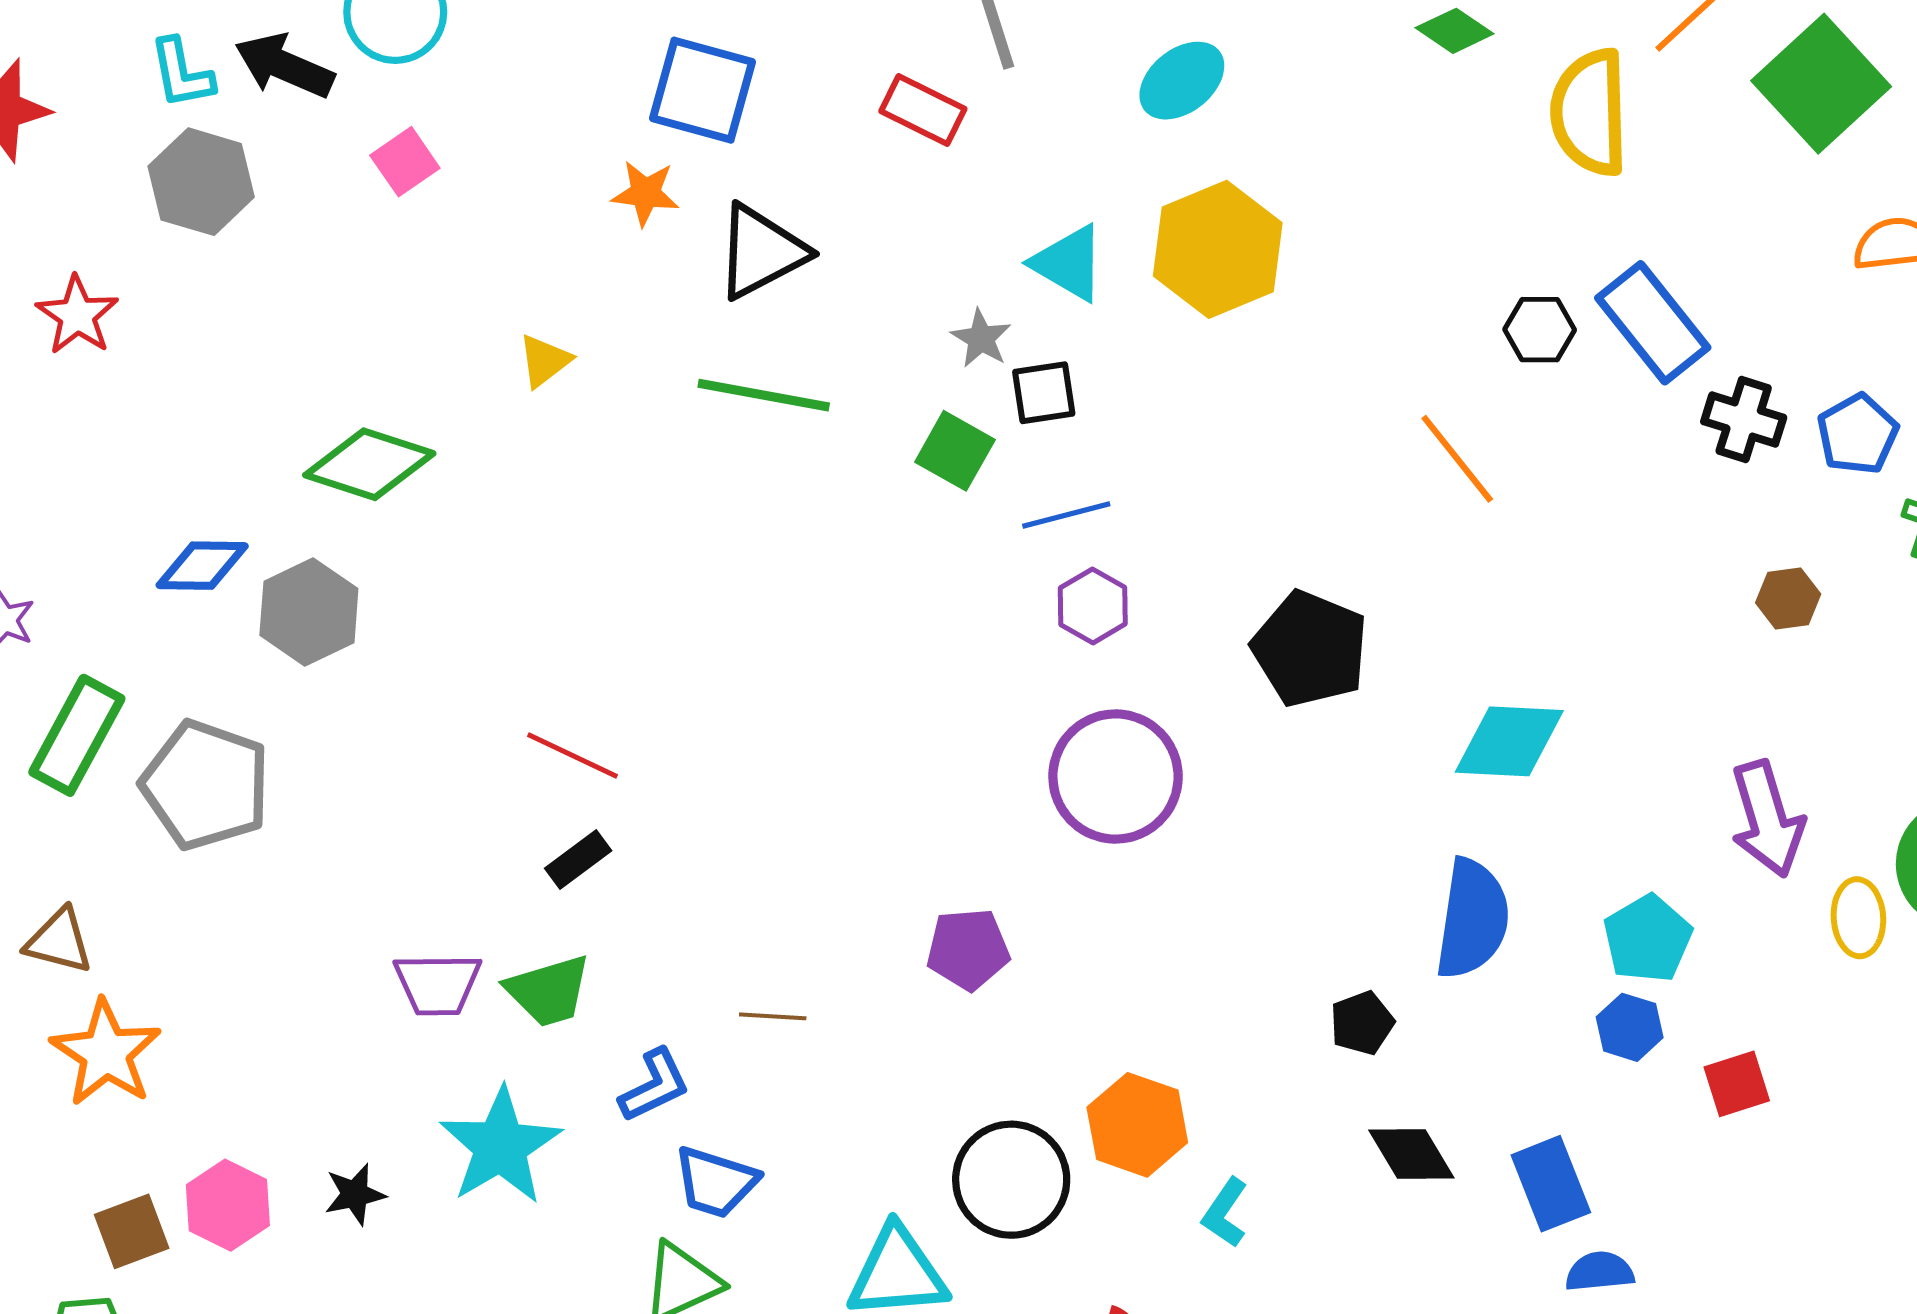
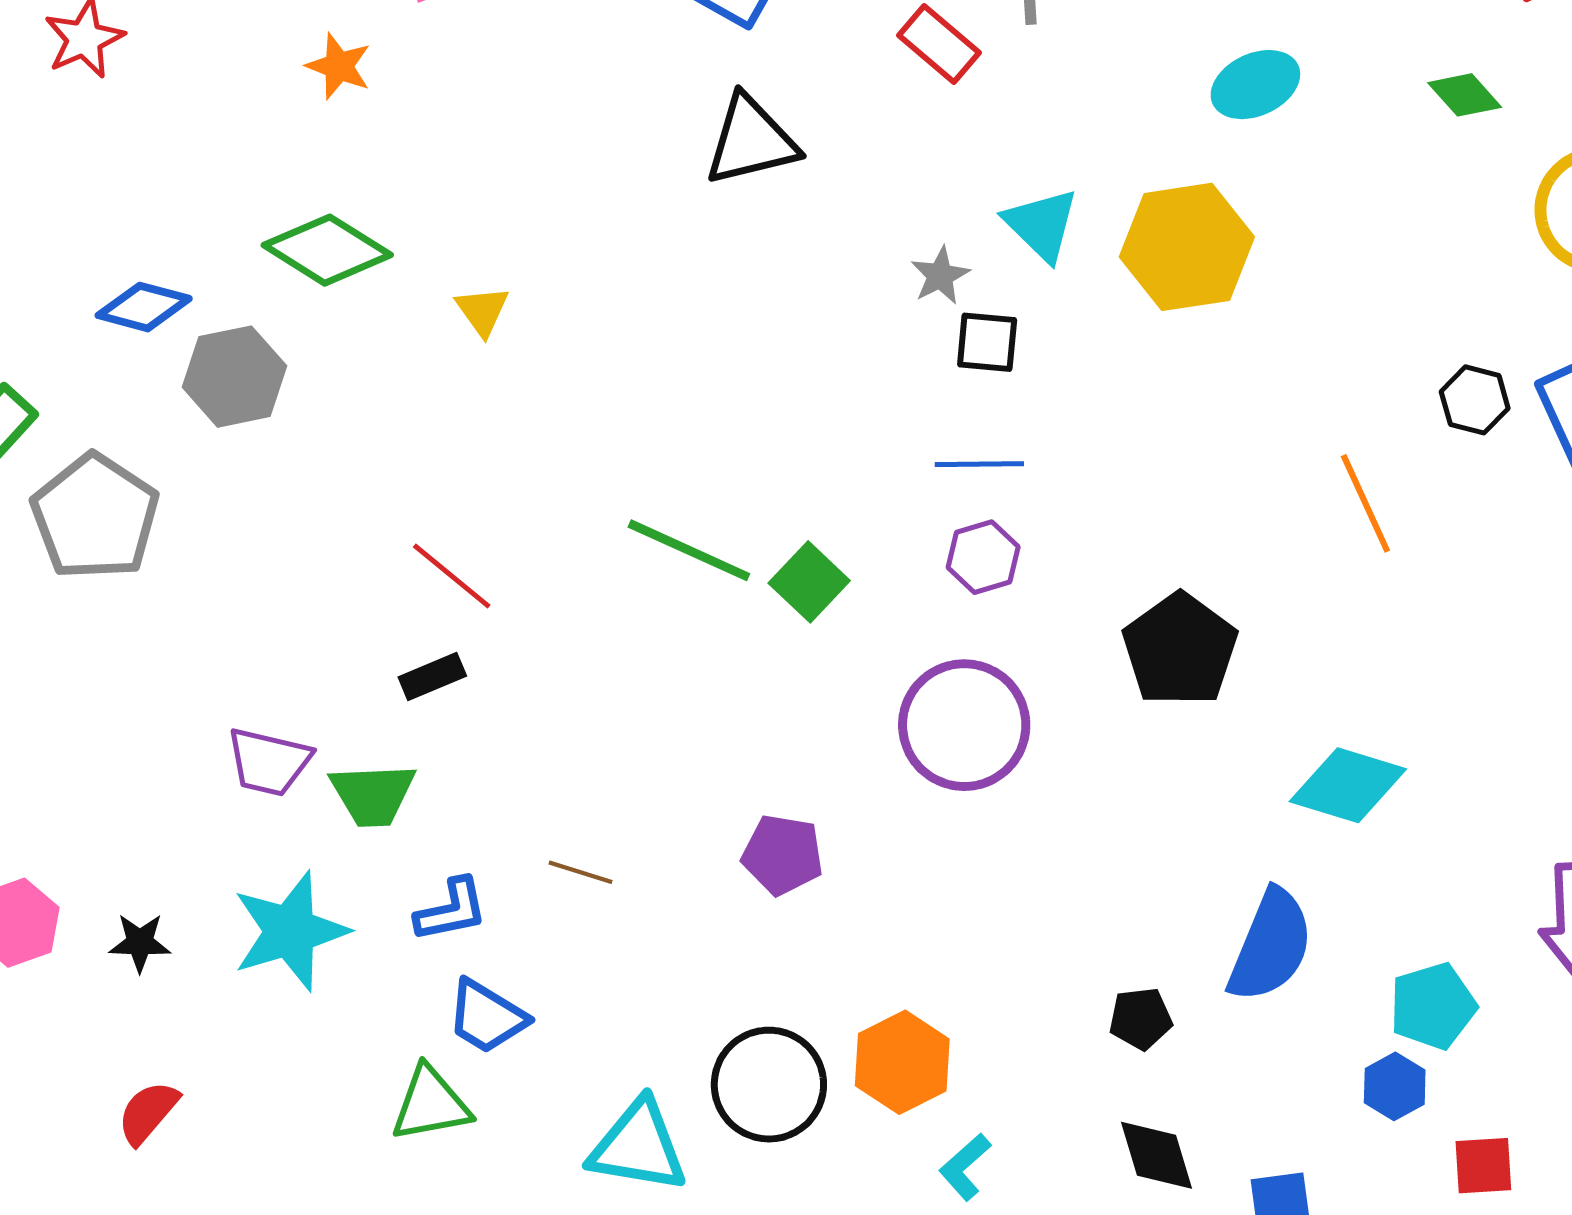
cyan ellipse: (1182, 81) -> (1255, 85), moved
orange star: (645, 193) -> (339, 66), moved
yellow triangle: (544, 361) -> (482, 311), moved, turned -42
green line: (764, 395) -> (689, 550), moved
green square: (955, 451) -> (809, 582), moved

